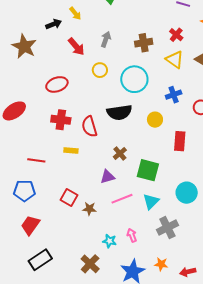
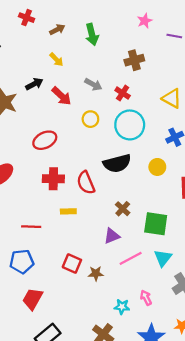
black arrow: (54, 24) -> (34, 84), moved
red cross: (176, 35) -> (123, 93), moved
gray arrow: (106, 39) -> (93, 84), turned 105
brown cross: (144, 43) -> (134, 60), moved

